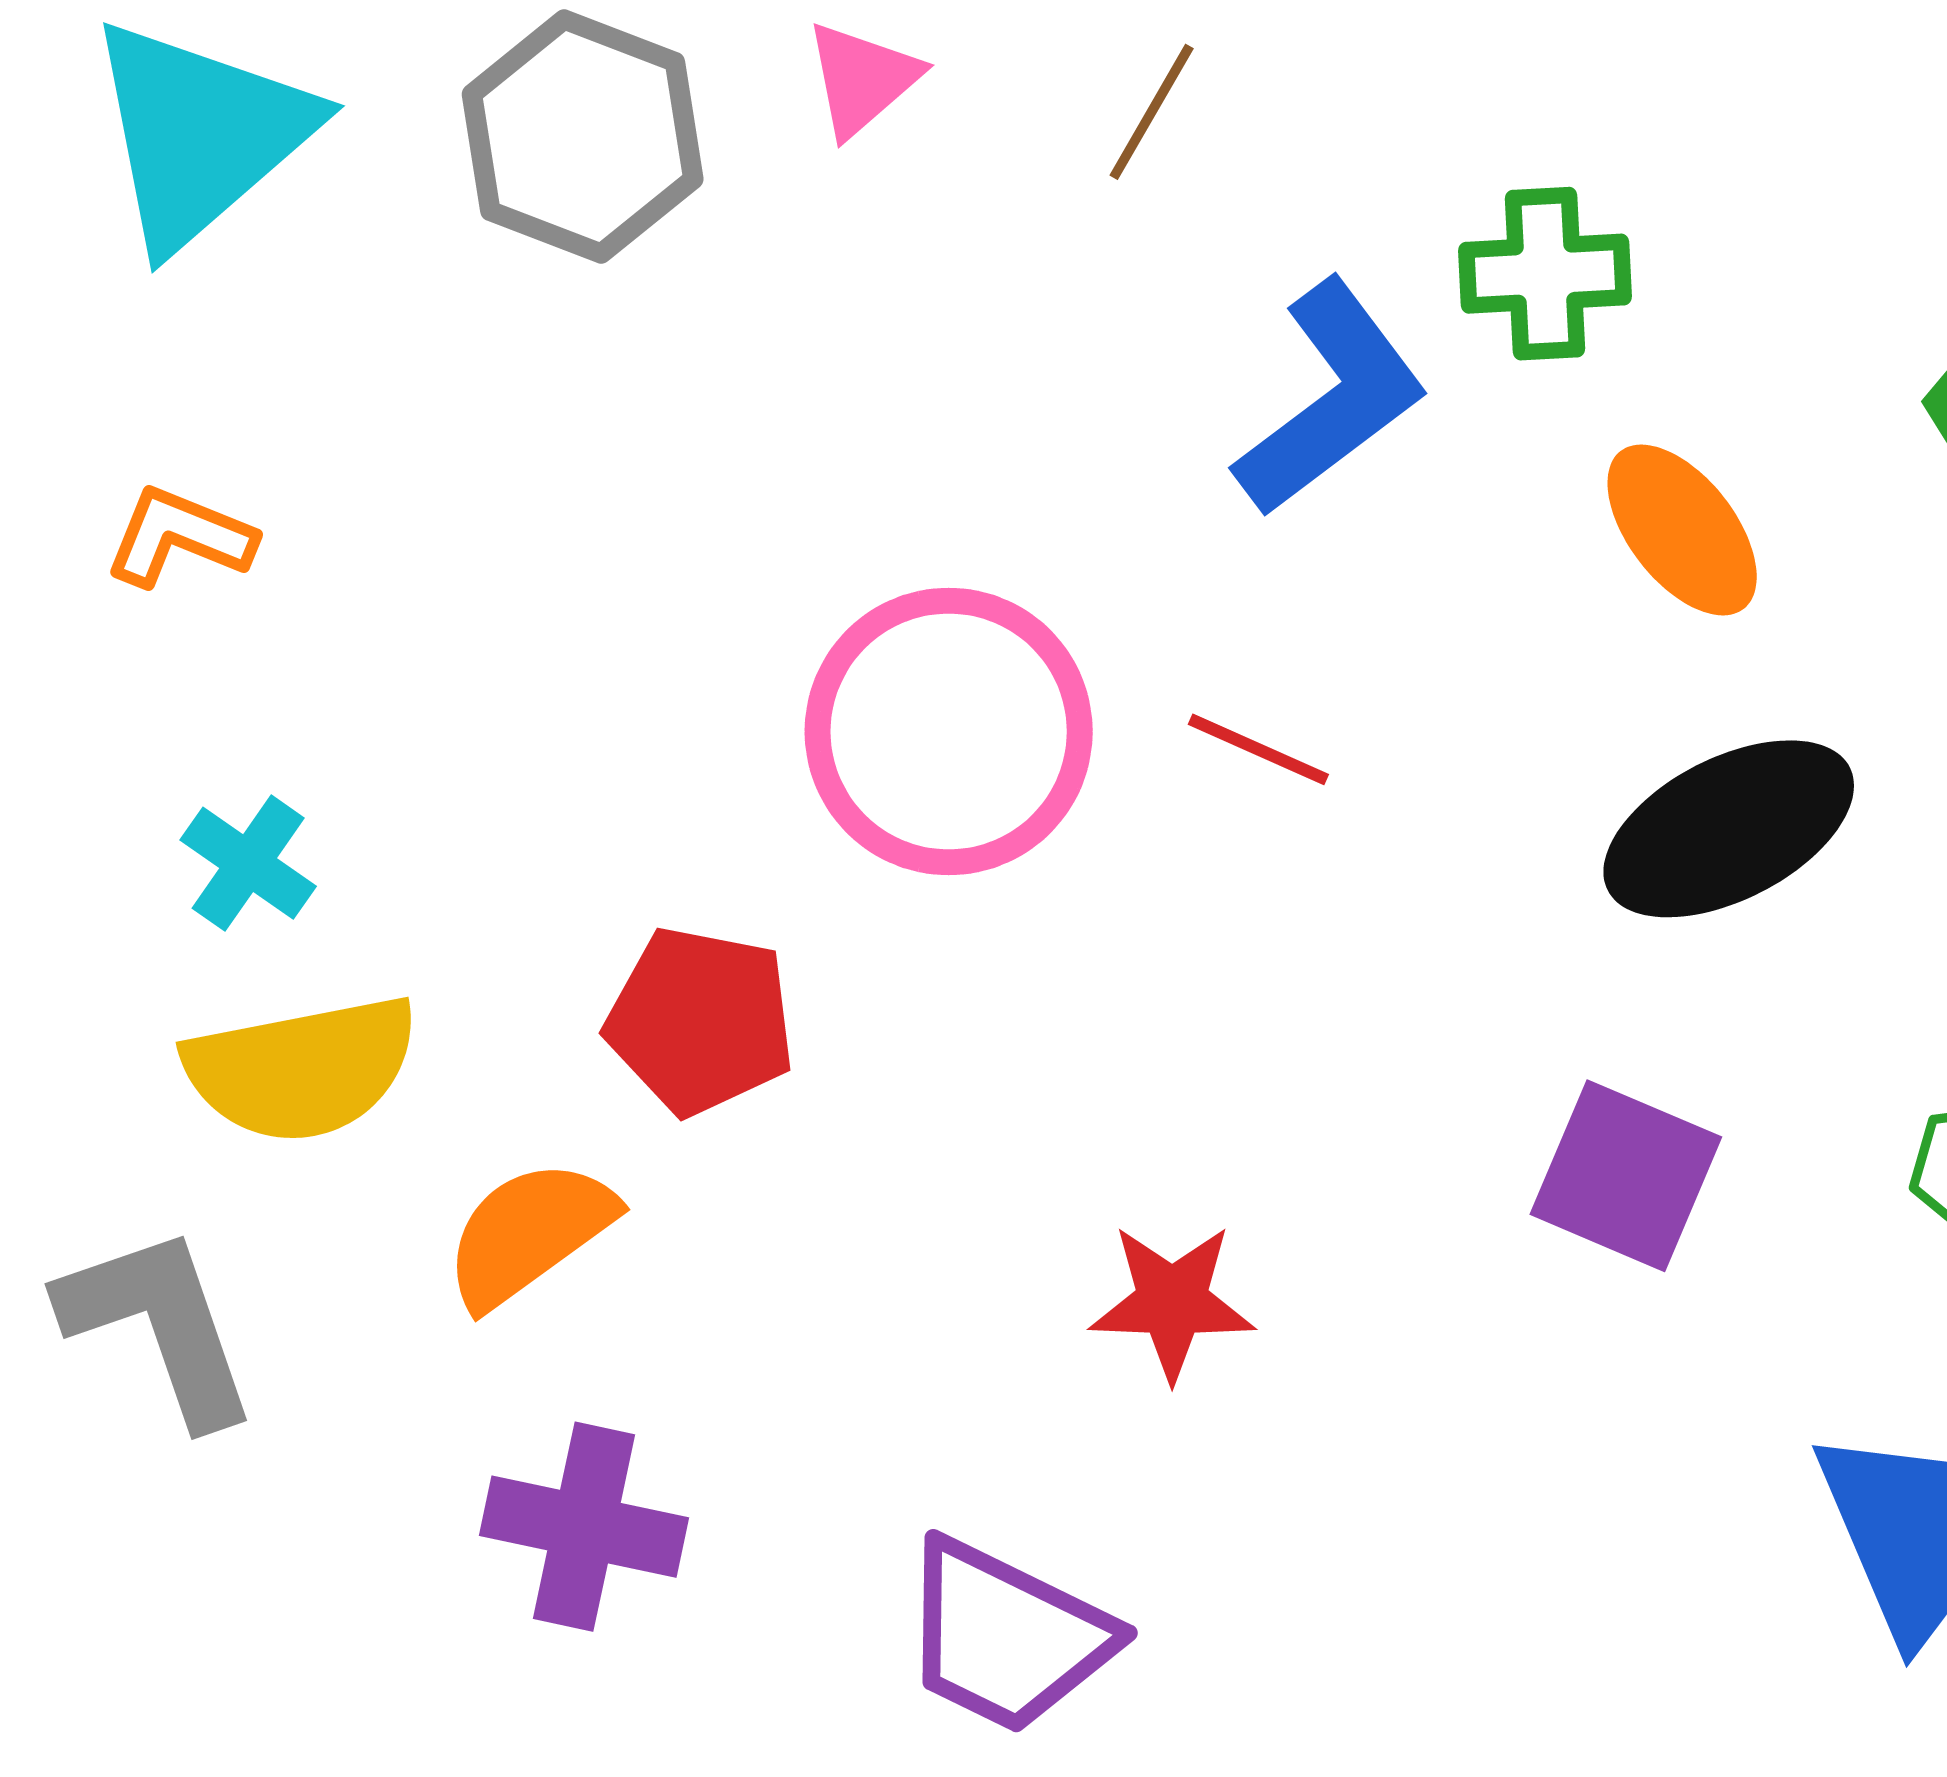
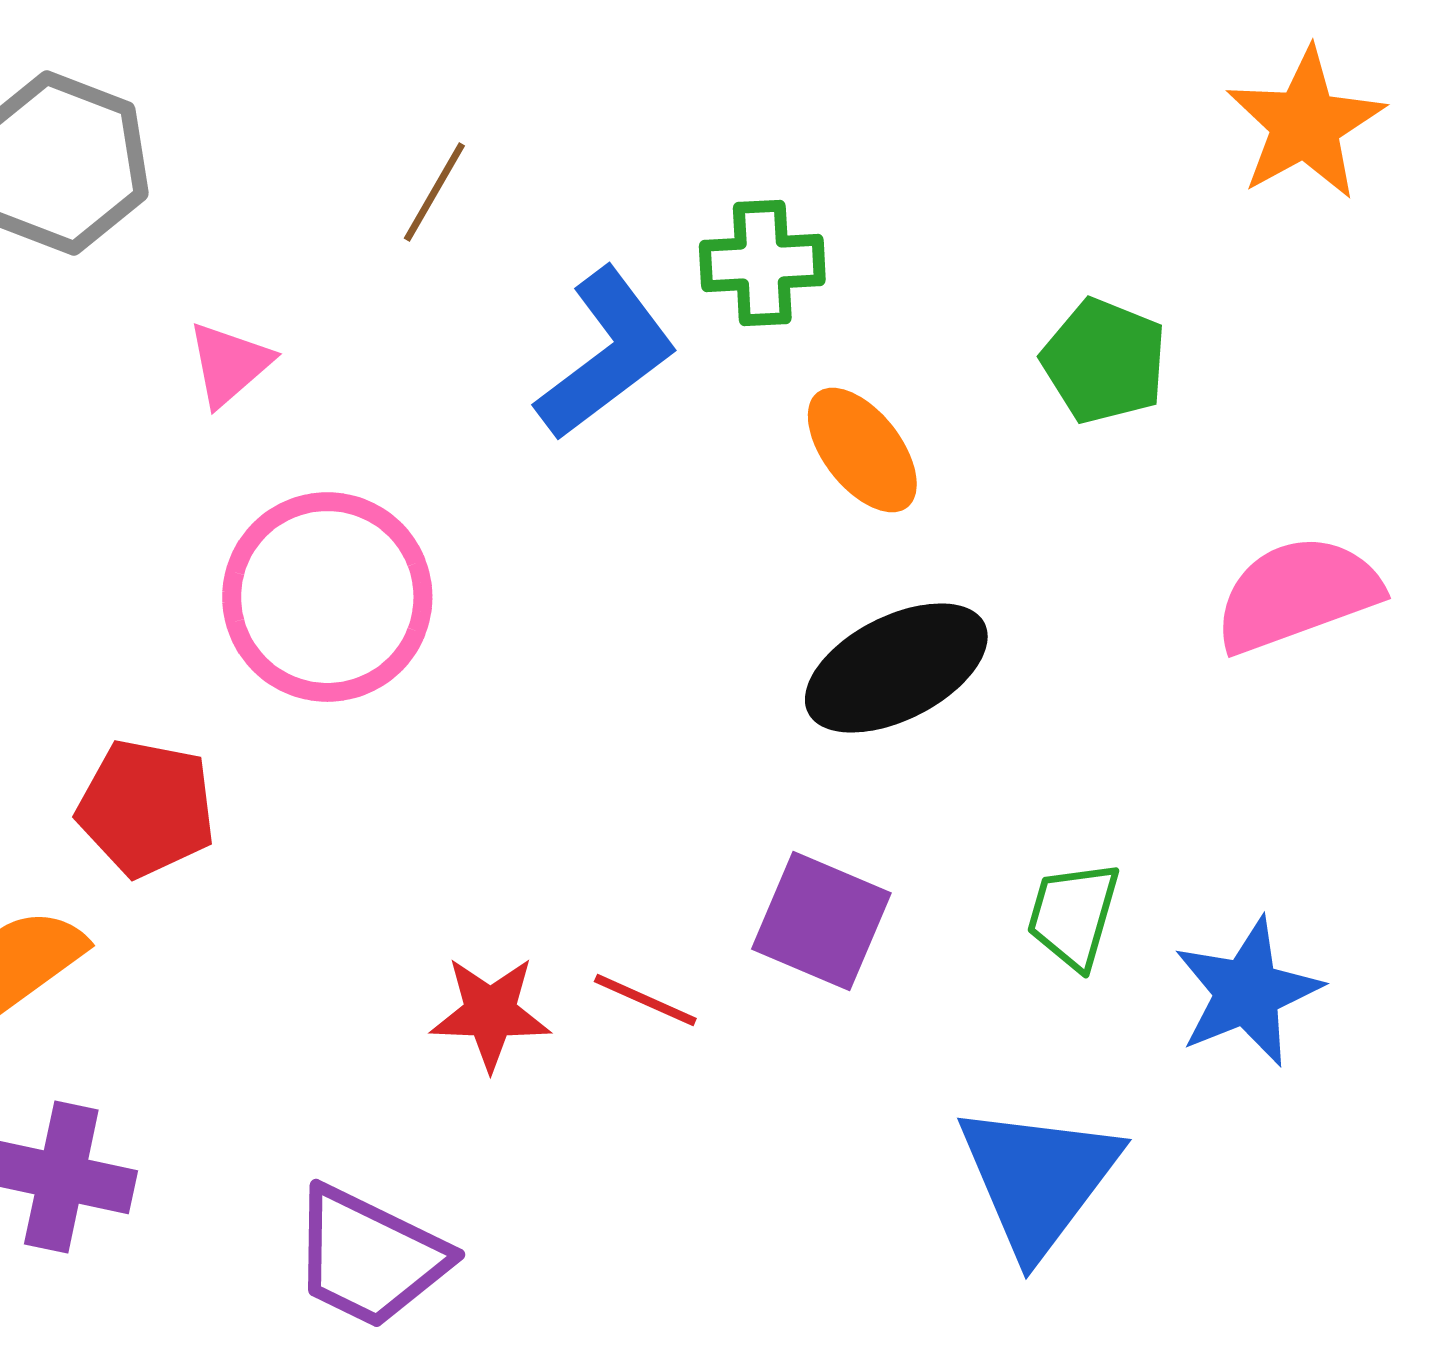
pink triangle: (862, 79) -> (229, 364), moved
brown line: (1152, 112) -> (434, 192), moved
red line: (1258, 749) -> (645, 1000), moved

